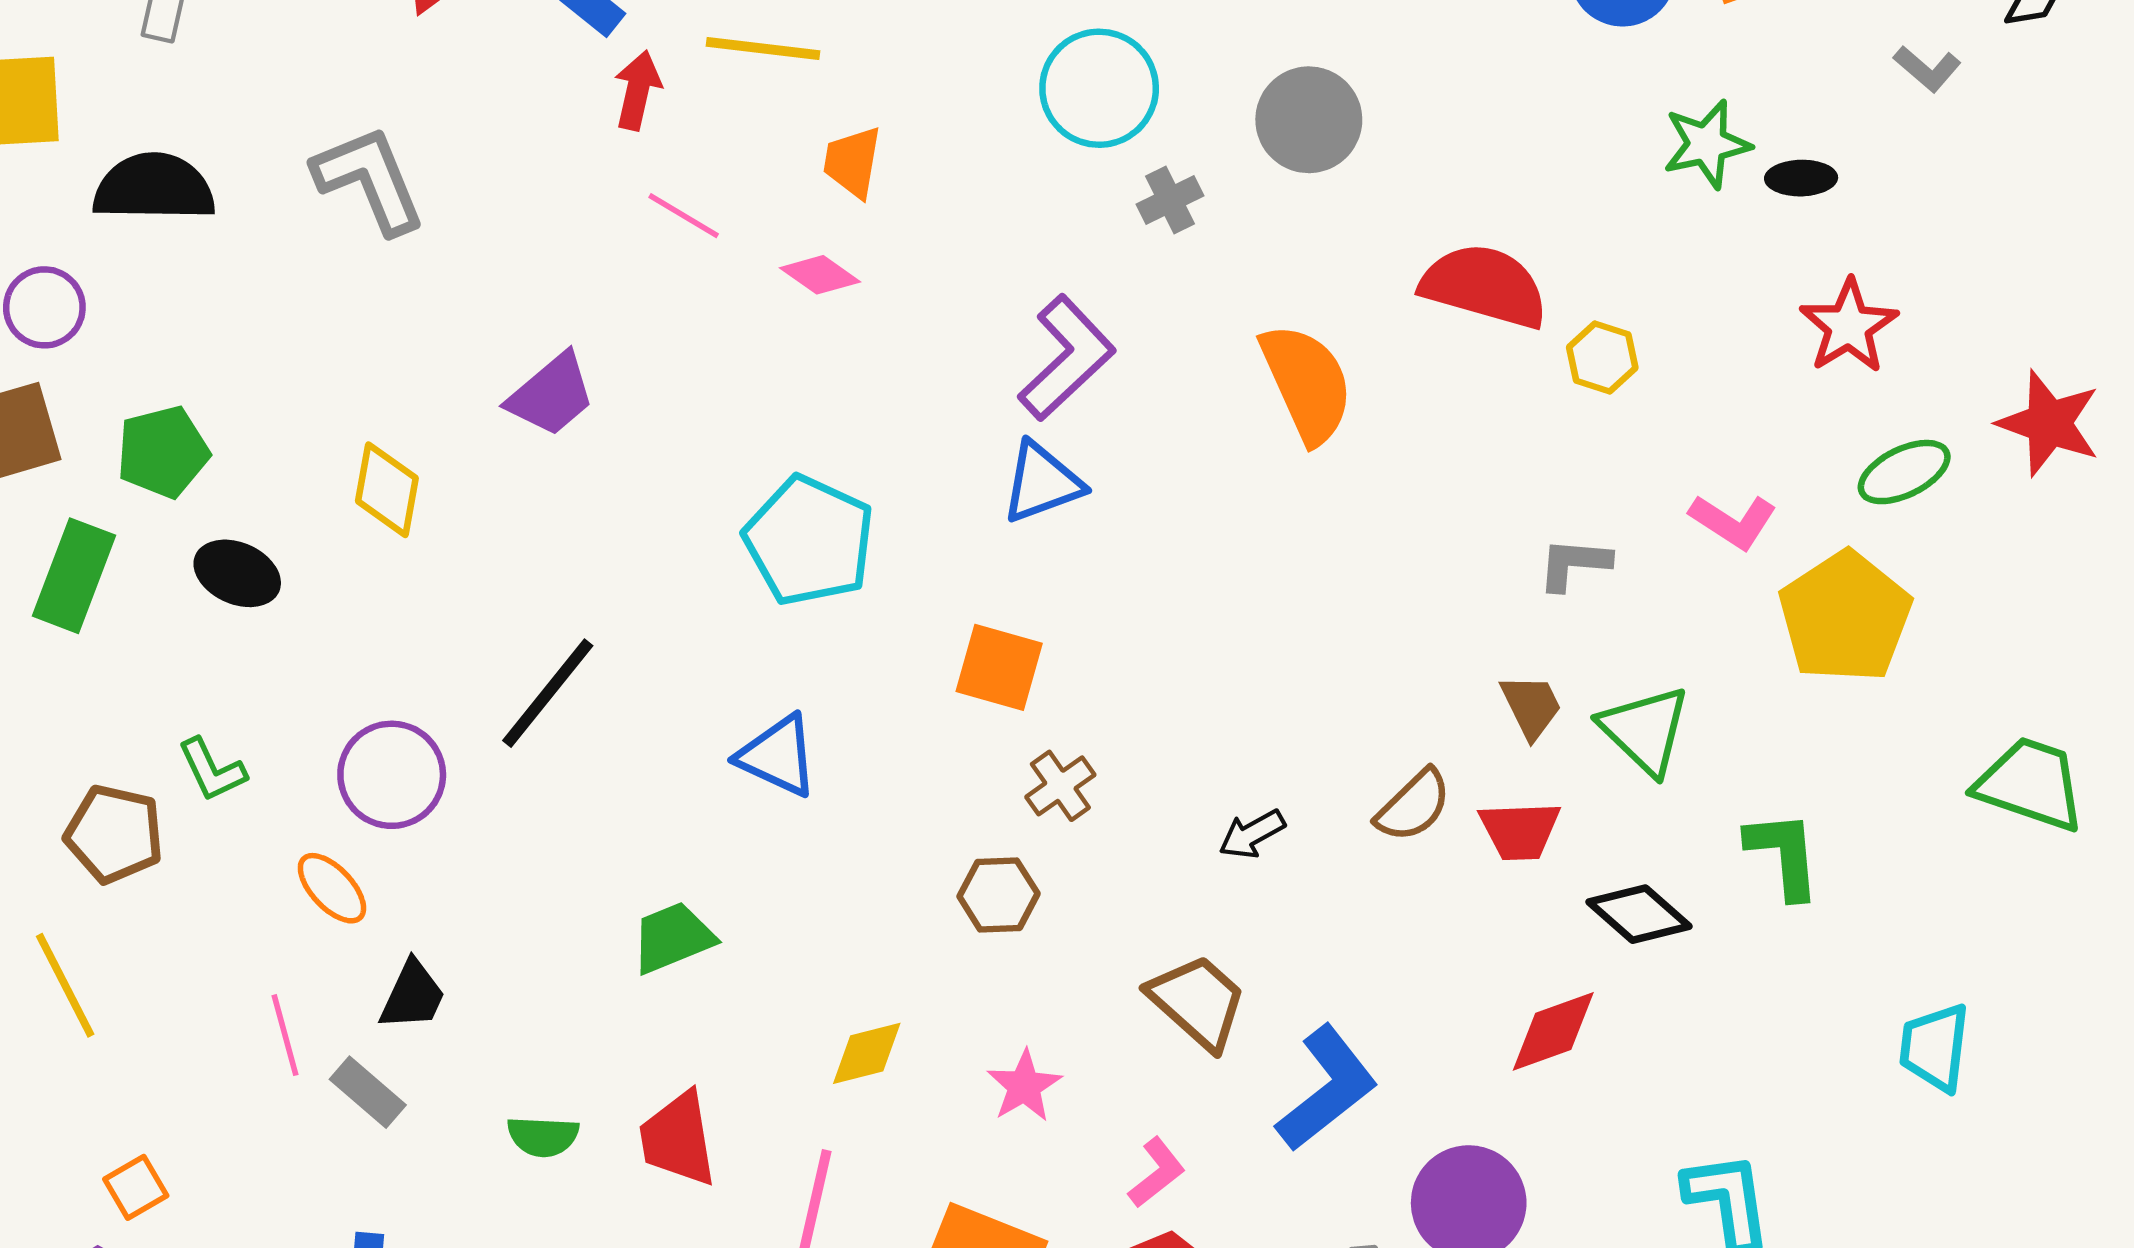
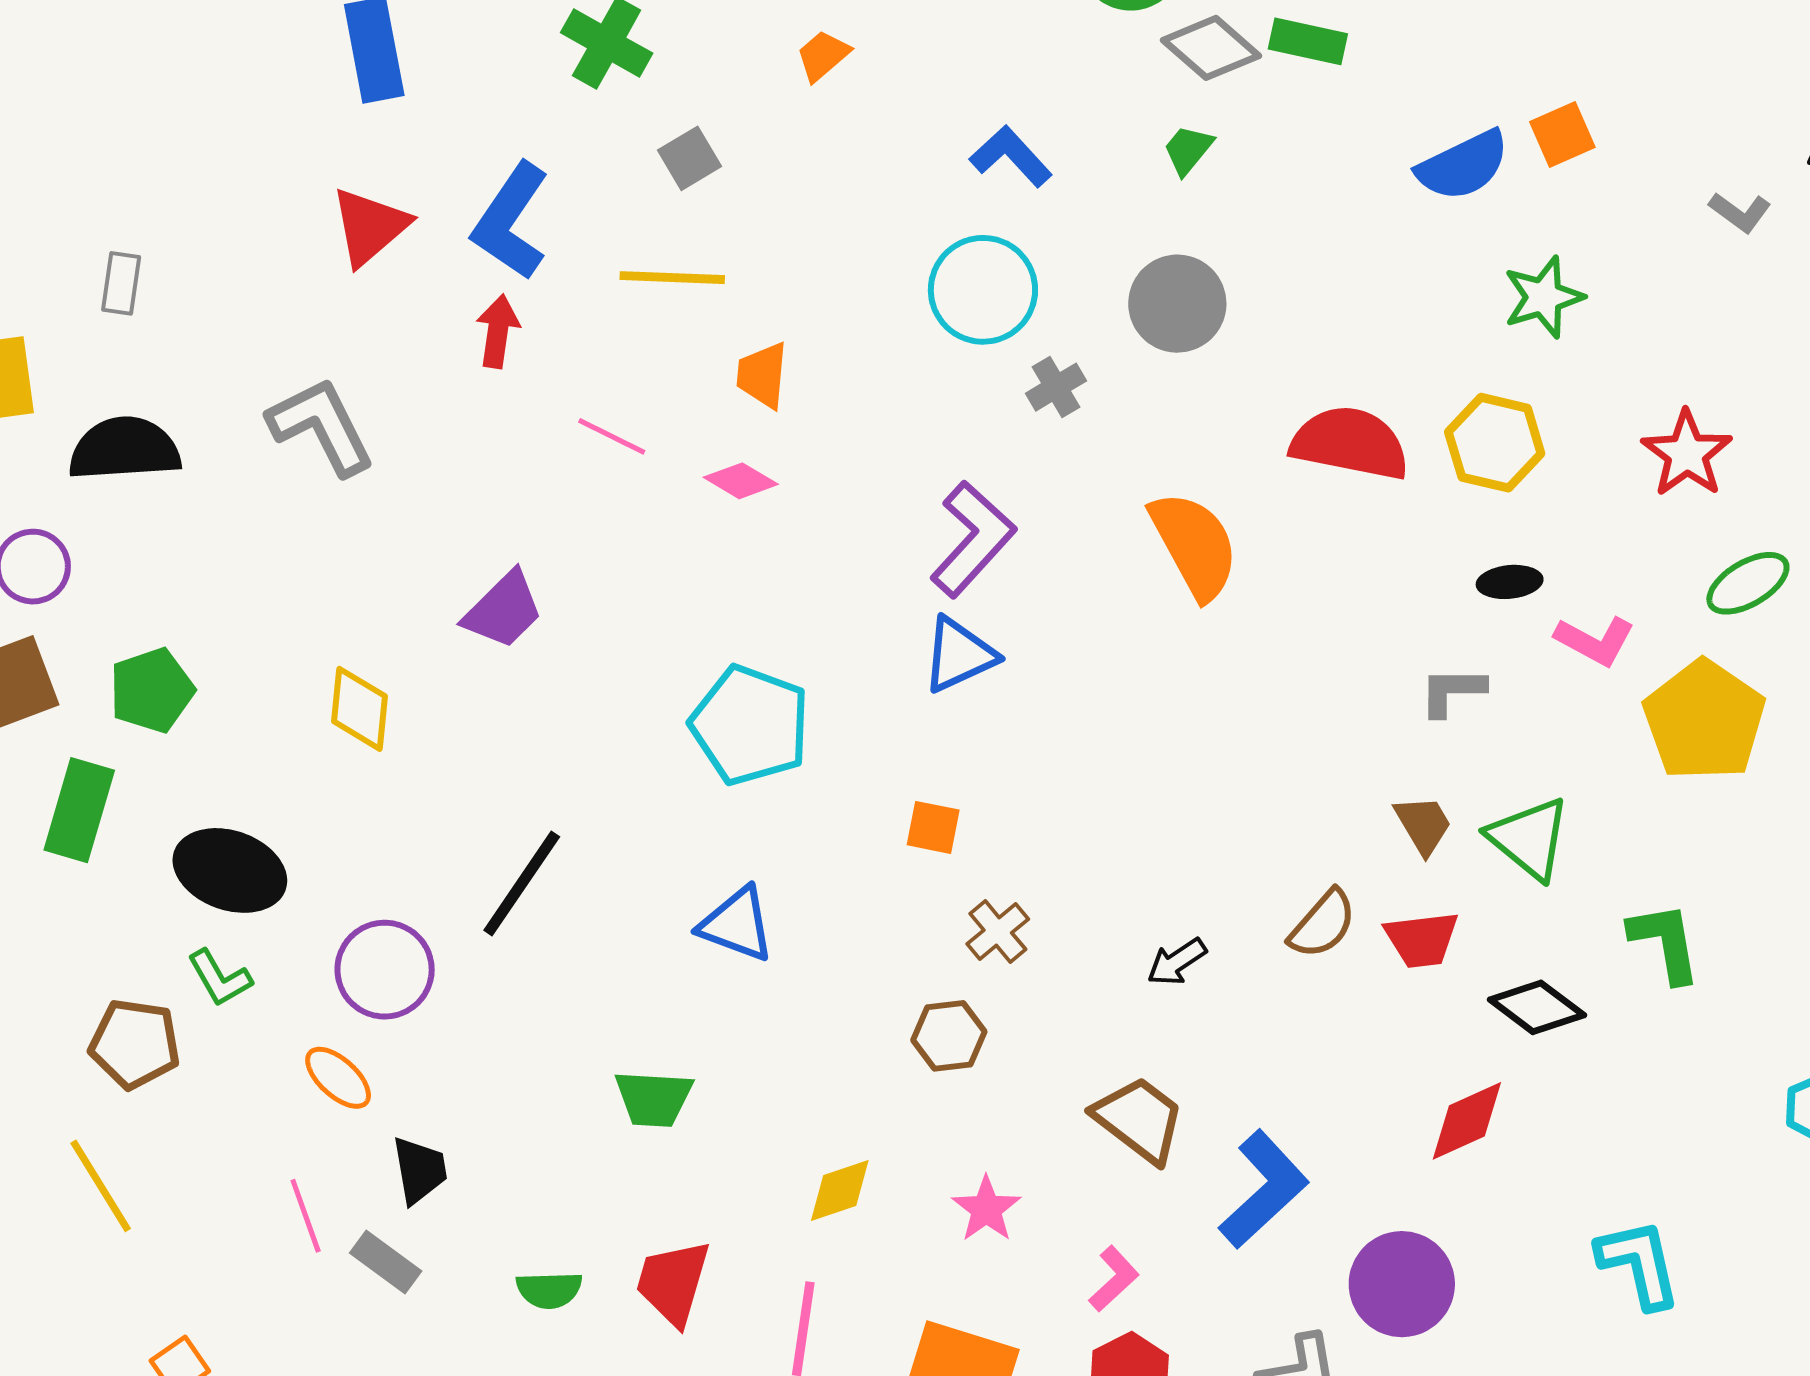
red arrow: (638, 90) -> (498, 331), moved
black ellipse: (1801, 178) -> (1510, 582), moved
yellow hexagon: (1602, 357) -> (1495, 443), moved, size x1.5
black ellipse: (237, 573) -> (230, 870), moved, size x1.4
orange square: (999, 667) -> (933, 827), size x0.7
green trapezoid: (673, 938) -> (654, 1099), turned -150
black trapezoid: (413, 995) -> (420, 1170), turned -30
red trapezoid: (678, 1139) -> (673, 1282), turned 30

